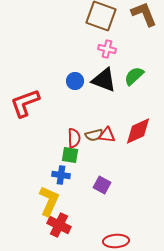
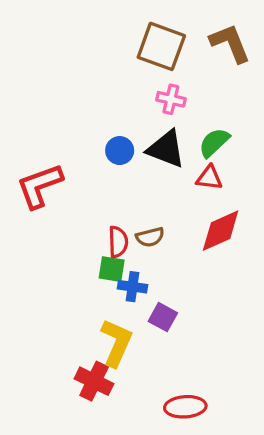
red triangle: (107, 135) -> (209, 178), moved
blue cross: (61, 175) -> (132, 287), moved
yellow L-shape: (49, 201) -> (116, 343), moved

